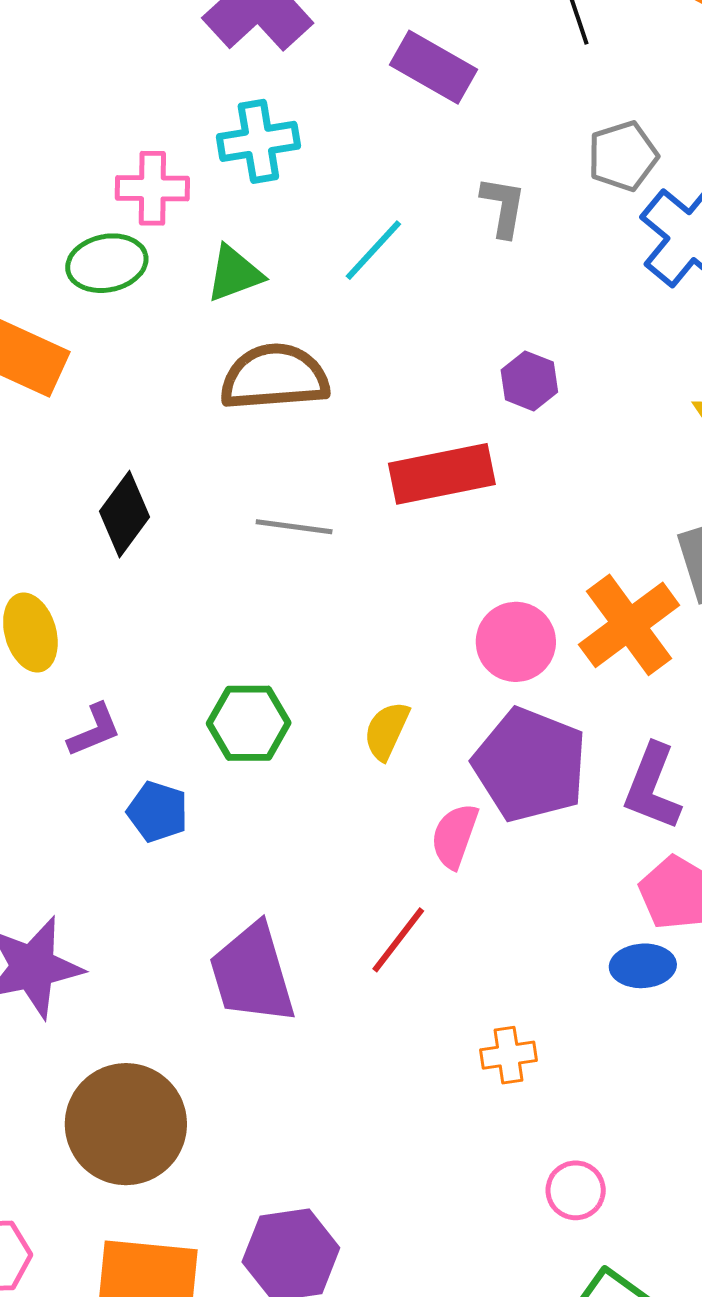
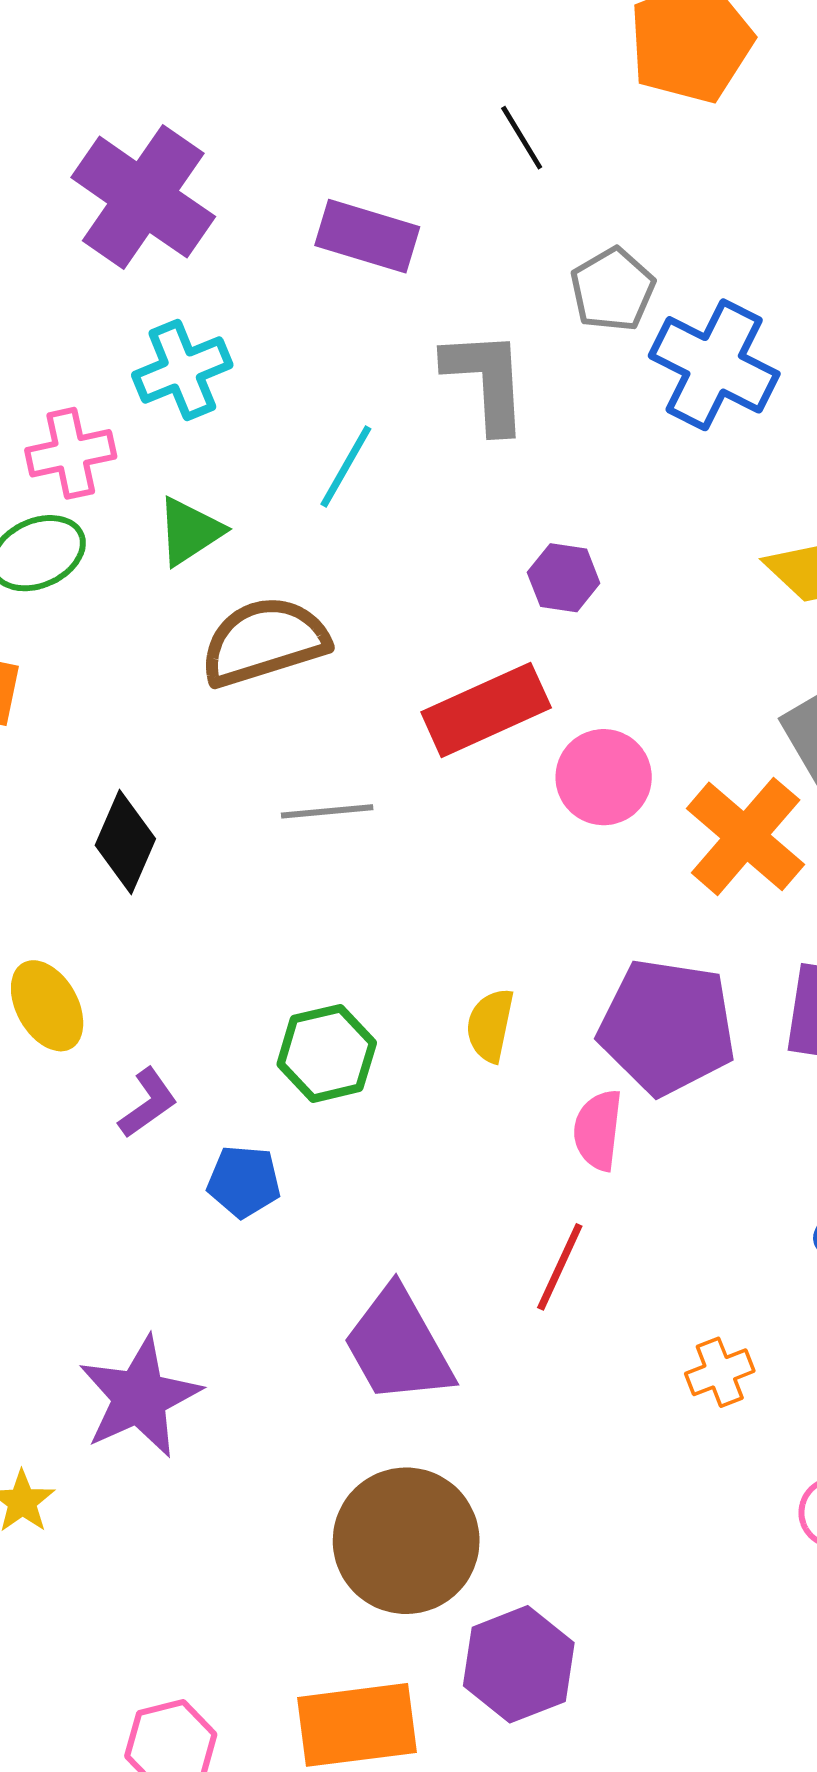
gray L-shape: (503, 207) -> (486, 381), size x1.5
pink circle: (516, 642) -> (604, 777), moved
brown circle: (126, 1124) -> (406, 1541), moved

